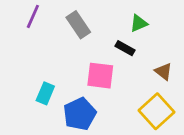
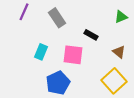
green triangle: (139, 23) -> (121, 17), moved
cyan rectangle: (45, 93) -> (41, 52), moved

